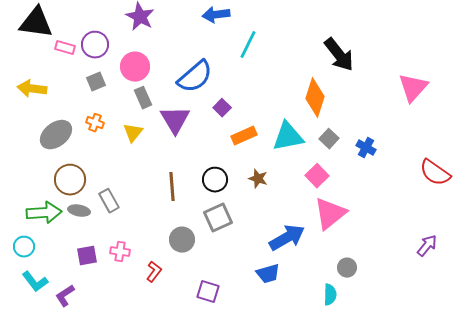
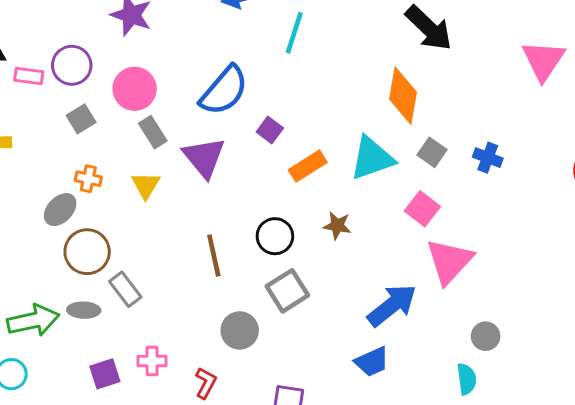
gray ellipse: (56, 135) -> (60, 210), moved, size x0.7
brown circle: (70, 180) -> (87, 252), moved

